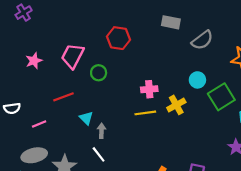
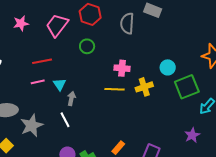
red hexagon: (118, 38) -> (90, 14), moved
gray semicircle: (202, 40) -> (127, 23), moved, turned 120
green circle: (99, 73) -> (87, 46), moved
pink line: (39, 124) -> (38, 82), moved

